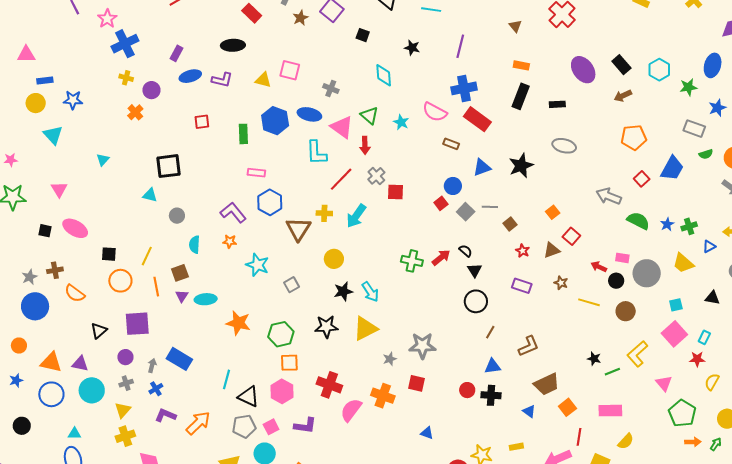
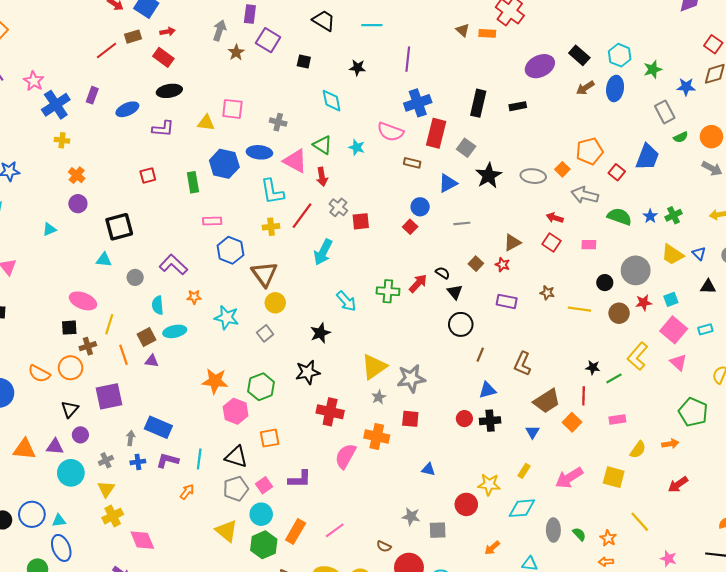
red rectangle: (252, 13) -> (163, 57), moved
purple rectangle: (176, 53) -> (92, 95), moved
orange rectangle: (521, 65) -> (487, 33), moved
blue ellipse: (713, 65) -> (615, 88), moved
purple ellipse: (583, 70) -> (540, 66), turned -72
blue ellipse: (190, 76) -> (127, 109), moved
purple circle: (151, 90) -> (78, 204), moved
blue star: (717, 108) -> (686, 87), turned 30
red rectangle: (477, 119) -> (436, 133), turned 76
gray rectangle: (694, 129) -> (665, 112), turned 50
orange pentagon: (634, 137) -> (590, 151), moved
gray ellipse: (564, 146) -> (533, 176), moved
cyan triangle: (103, 160) -> (49, 229), turned 32
gray square: (466, 212) -> (466, 148), moved
orange square: (553, 212) -> (562, 169), moved
purple L-shape: (233, 213) -> (173, 265), moved
yellow cross: (324, 213) -> (271, 227), moved
brown square: (510, 224) -> (476, 264), moved
pink ellipse: (75, 228) -> (83, 301), moved
blue triangle: (709, 246) -> (699, 253), moved, turned -40
brown triangle: (552, 250) -> (512, 243), moved
pink rectangle: (622, 258) -> (589, 245), moved
yellow circle: (334, 259) -> (275, 303), moved
red arrow: (599, 267) -> (555, 218), moved
brown cross: (55, 270) -> (88, 346), moved
orange circle: (120, 281) -> (71, 368), moved
cyan arrow: (370, 292) -> (346, 301), moved
purple triangle: (182, 296) -> (152, 361), turned -48
cyan ellipse: (206, 299) -> (175, 331), moved
yellow triangle: (365, 329) -> (374, 367), moved
cyan rectangle: (704, 337) -> (705, 329), turned 56
brown L-shape: (529, 346) -> (522, 364), turned 145
purple circle: (125, 357) -> (80, 435), moved
red star: (697, 359) -> (644, 303), moved
orange square: (289, 363) -> (270, 438), moved
cyan line: (226, 379) -> (199, 459), moved
pink triangle: (664, 383) -> (678, 362), moved
red cross: (329, 385) -> (330, 412), moved
blue cross: (156, 389) -> (138, 462), turned 32
pink hexagon: (282, 391) -> (236, 411), moved
blue circle: (51, 394) -> (32, 514), moved
blue triangle: (529, 411) -> (532, 432), turned 32
pink rectangle: (610, 411) -> (617, 420), size x0.7
purple L-shape: (165, 415) -> (167, 460), moved
orange arrow: (198, 423) -> (187, 492), size x0.6
red line: (579, 437) -> (584, 396), moved
orange arrow: (693, 442) -> (670, 444), moved
yellow rectangle: (516, 447) -> (524, 471), turned -40

